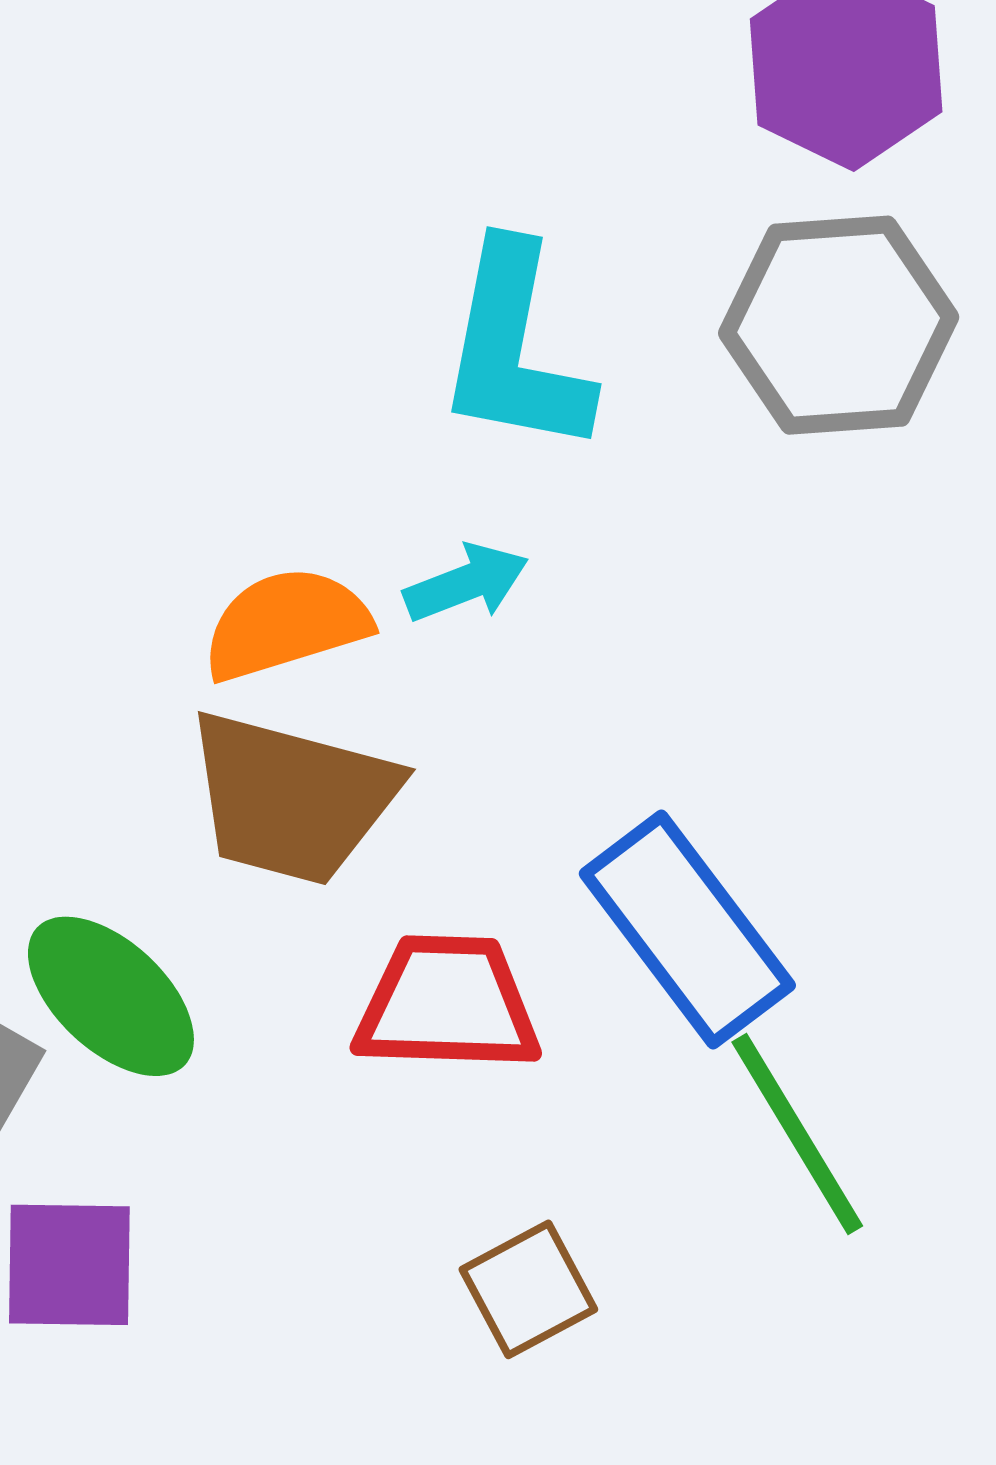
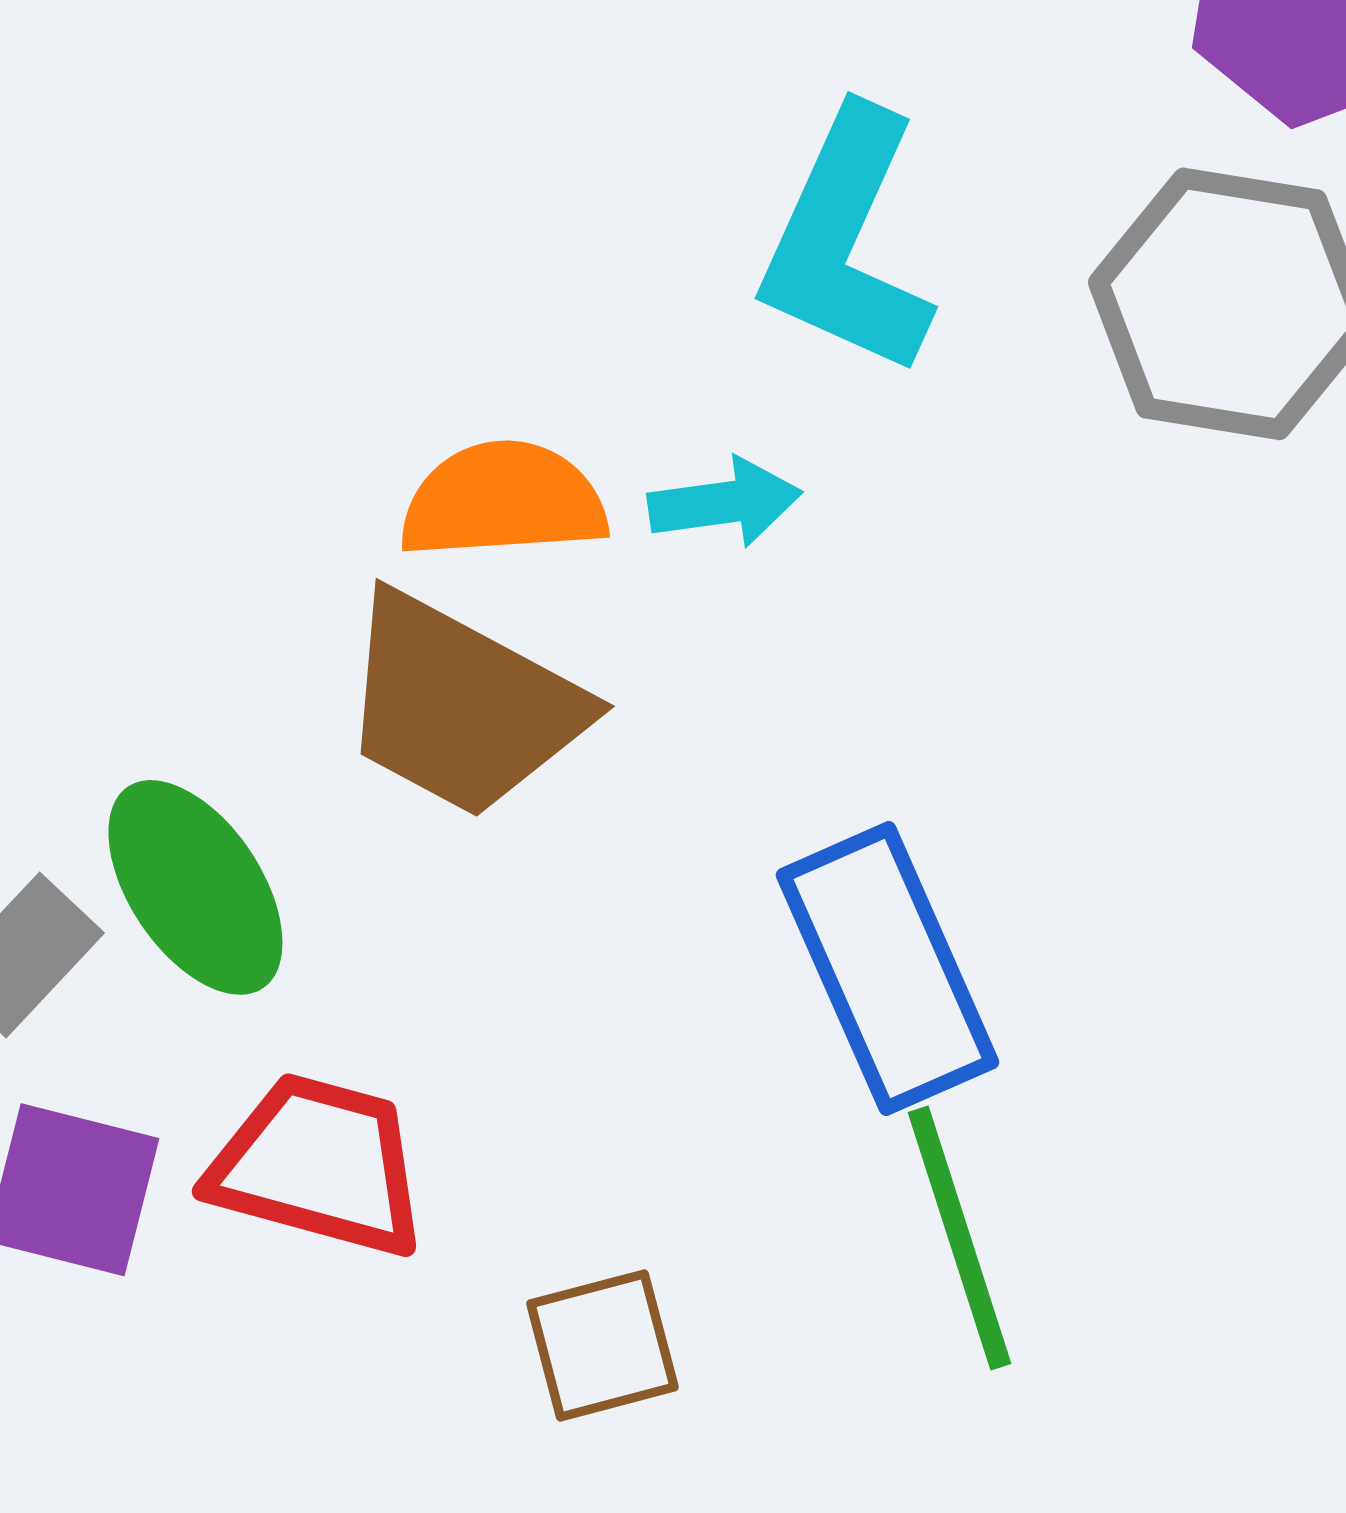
red trapezoid: (447, 1004) -> (318, 1165), moved

